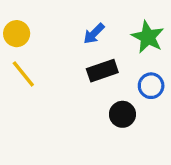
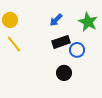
blue circle: (151, 86) -> (77, 50), moved
black circle: (122, 114) -> (64, 73), moved

